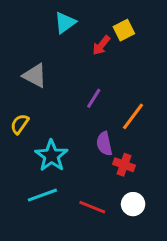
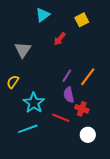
red arrow: (101, 45) -> (60, 39), moved
gray triangle: (35, 76) -> (23, 50), turned 36
purple line: (94, 98) -> (67, 76), moved
red line: (92, 207) -> (61, 118), moved

